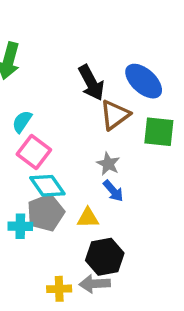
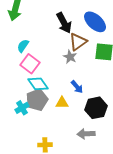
gray star: (108, 164) -> (70, 57), moved
cyan cross: (20, 226) -> (22, 108), turned -32
black hexagon: (105, 257) -> (96, 108), moved
gray arrow: (95, 284) -> (86, 134), moved

